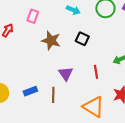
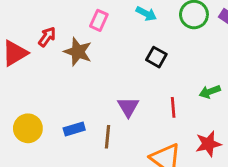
pink rectangle: (33, 16) -> (99, 20), moved
brown star: (51, 40) -> (78, 52), moved

